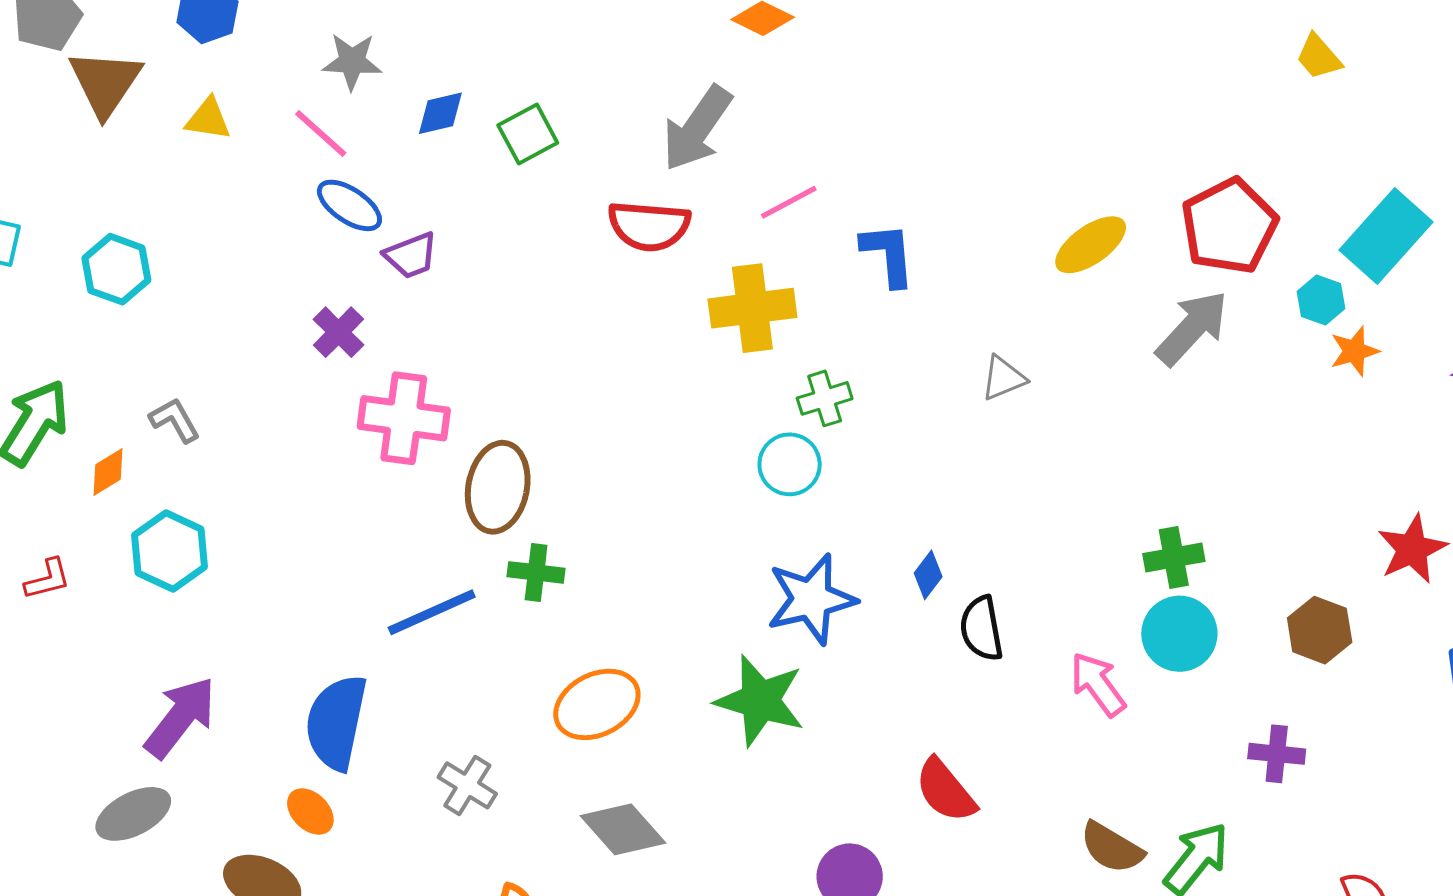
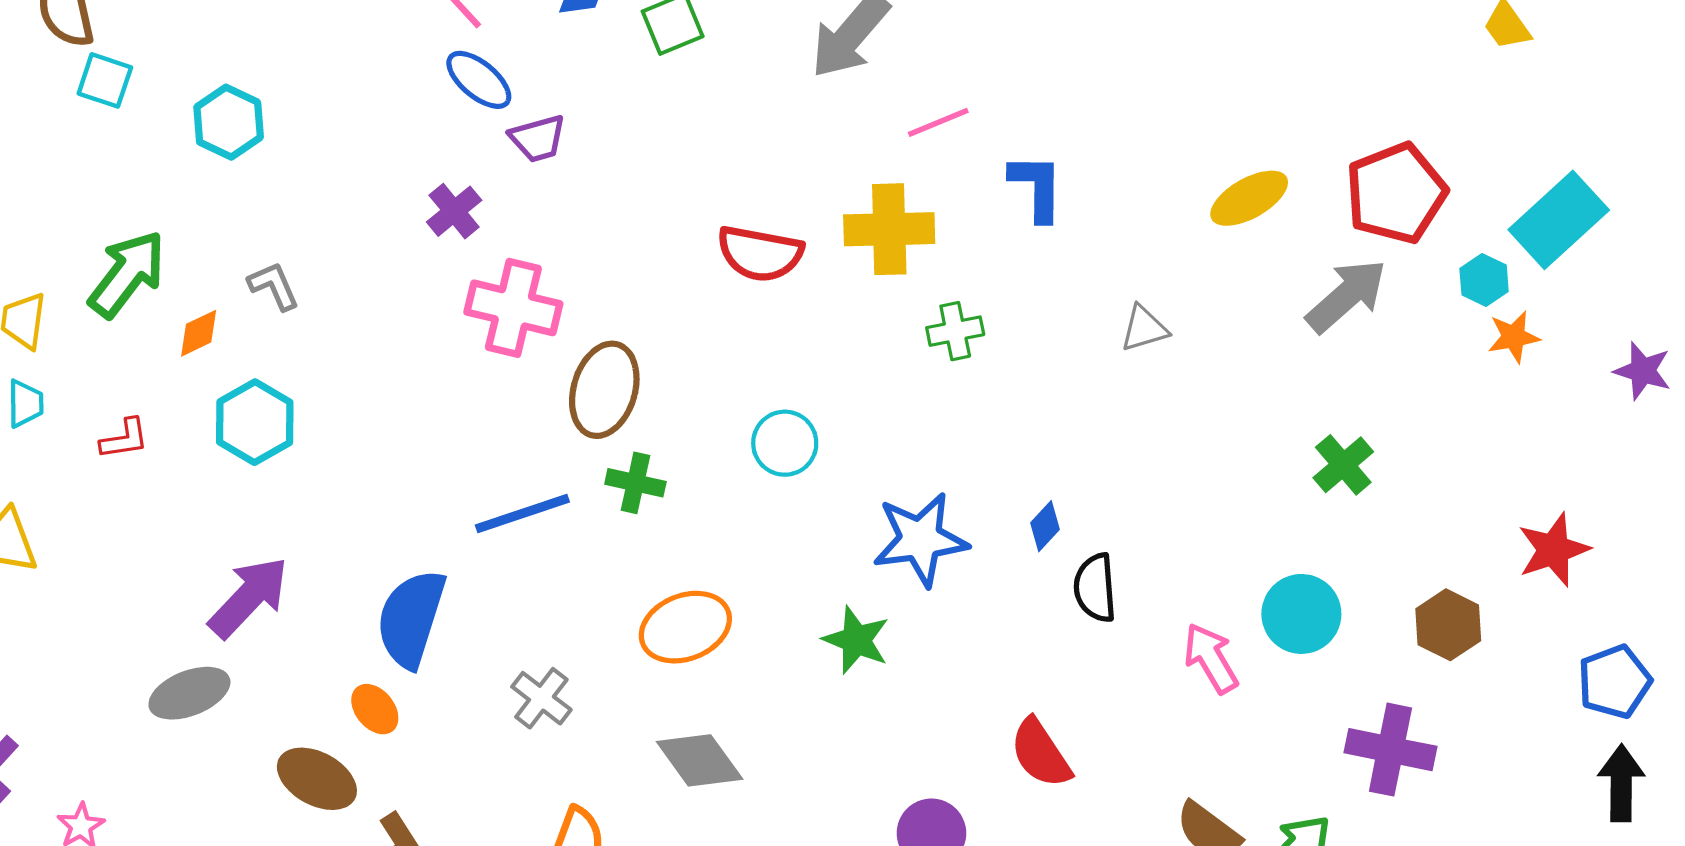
red semicircle: (649, 226) -> (760, 254), moved
cyan circle: (790, 464) -> (785, 443), moved
green cross: (1174, 558) -> (1343, 465), moved, turned -36
green star: (760, 701) -> (856, 640), size x0.7
purple cross: (1277, 754) -> (1390, 750), size x1.5

